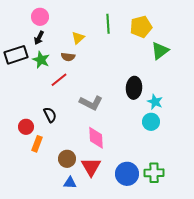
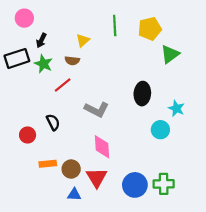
pink circle: (40, 17) -> (24, 18), moved
cyan star: (155, 102) -> (176, 108), moved
orange rectangle: (37, 144) -> (48, 164), moved, turned 63

